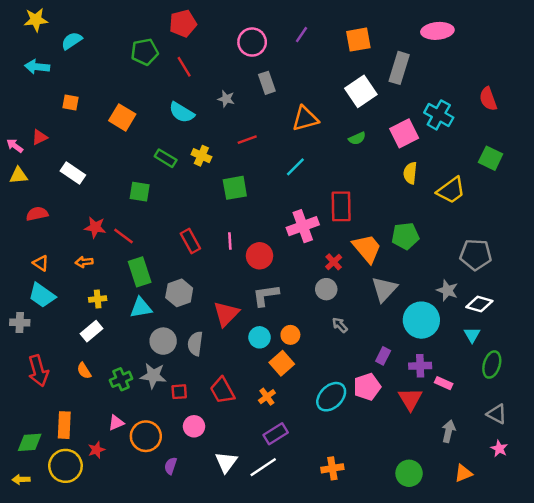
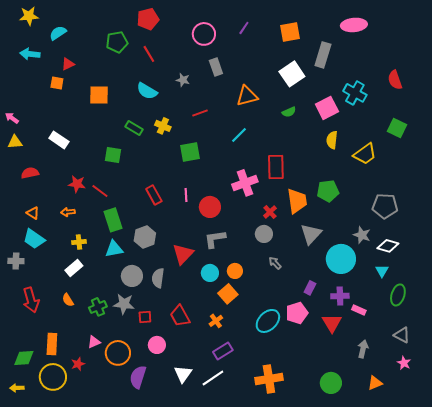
orange square: (122, 117) -> (99, 95), turned -30
red triangle: (40, 137) -> (68, 64), moved
orange trapezoid: (367, 248) -> (297, 201), turned 32
purple semicircle: (171, 466) -> (138, 377), size x1.6
orange cross: (332, 468) -> (269, 379), size x1.5

